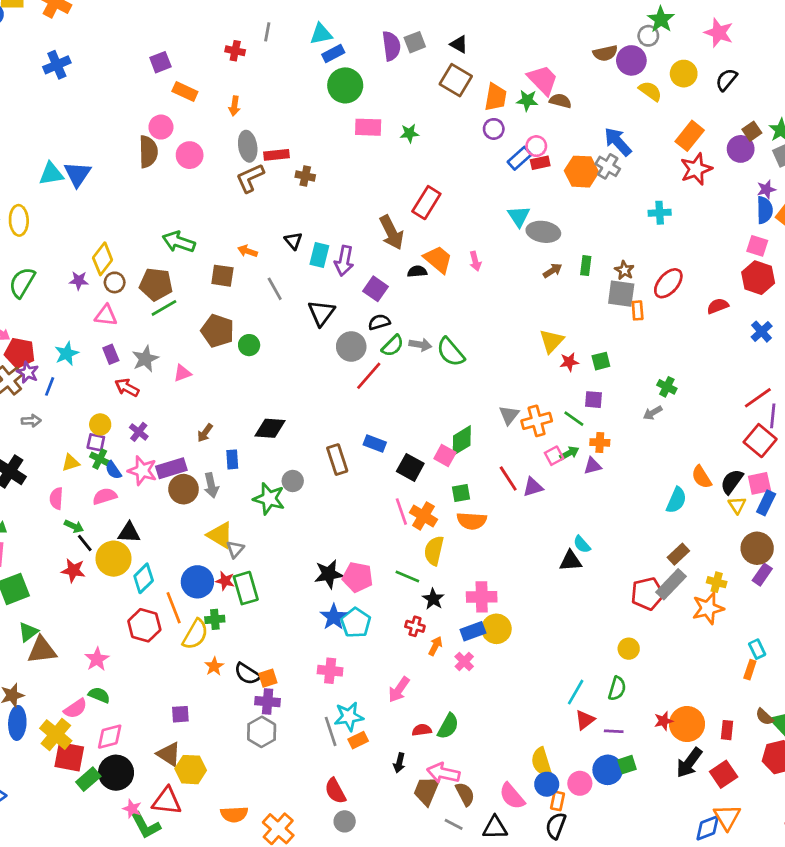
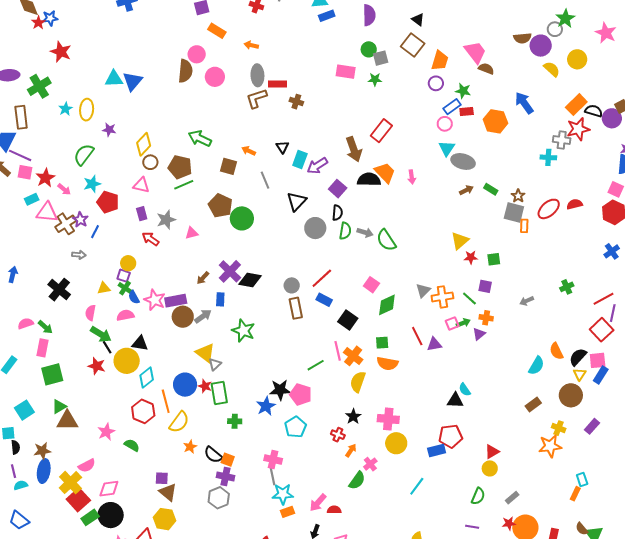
gray square: (415, 42) -> (381, 58), moved
black semicircle: (726, 80) -> (594, 111), moved, turned 60
green circle: (345, 85) -> (369, 49), moved, size x0.6
green star: (527, 100) -> (463, 91), moved
orange arrow: (234, 106) -> (251, 45), turned 88
pink circle: (536, 146) -> (445, 124), moved
gray cross: (608, 166) -> (562, 140), moved, turned -30
purple arrow: (344, 261) -> (317, 166), turned 40
green rectangle: (586, 266) -> (491, 189), turned -72
black semicircle: (417, 271) -> (369, 180), size x1.6
purple star: (79, 281) -> (109, 130), moved
red semicircle: (718, 306) -> (574, 204), moved
black semicircle: (379, 322) -> (337, 213), turned 105
green circle: (249, 345) -> (242, 218), size x1.5
green semicircle: (393, 346) -> (345, 231), turned -42
red pentagon: (20, 353) -> (108, 202), moved
cyan star: (67, 354) -> (92, 184), moved
red line: (369, 376) -> (322, 278), moved
green cross: (667, 387) -> (567, 287), moved, turned 32
purple cross: (139, 432) -> (230, 271), moved, size x1.6
pink square: (445, 456) -> (371, 285), moved
purple triangle: (593, 466) -> (479, 334), turned -32
gray circle: (293, 481) -> (292, 285), moved
gray arrow: (211, 485) -> (203, 316), turned -120
green arrow: (74, 526) -> (101, 334), size x1.5
brown circle: (757, 548) -> (571, 395), moved
green line: (407, 576) -> (316, 365), moved, turned -60
gray rectangle: (671, 584) -> (512, 498), moved, size x0.6
red pentagon: (647, 594) -> (451, 436), moved
blue star: (334, 617) -> (266, 406), moved
green cross: (215, 619) -> (235, 421), moved
blue rectangle: (473, 631) -> (437, 450), moved
orange square: (268, 678) -> (228, 460), turned 32
pink arrow: (399, 690) -> (318, 503), moved
cyan line: (576, 692) -> (417, 486), moved
green semicircle: (99, 695) -> (132, 445), moved
red triangle: (585, 720) -> (492, 452), moved
green semicircle: (448, 726) -> (357, 480), moved
gray line: (331, 731) -> (272, 475), moved
brown triangle: (169, 754) -> (168, 492), moved
red square: (69, 757) -> (78, 500), turned 30

